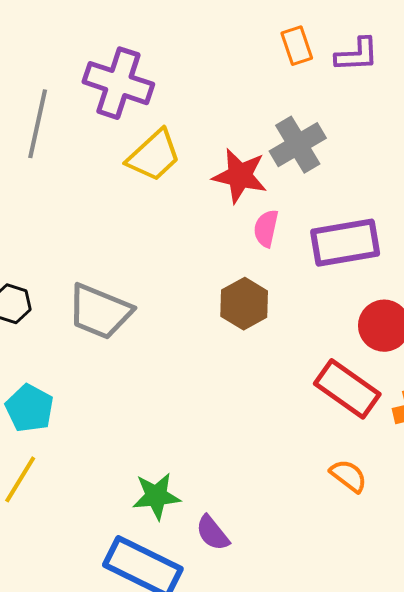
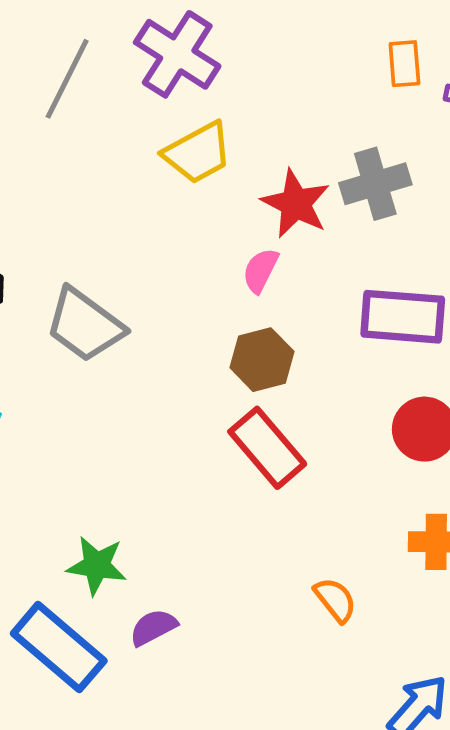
pink semicircle: (266, 228) -> (260, 270), moved
red rectangle: (347, 389) -> (267, 448), moved
purple semicircle: (213, 533) -> (153, 627), turned 87

